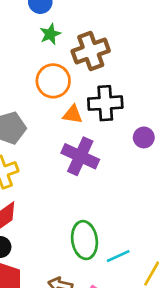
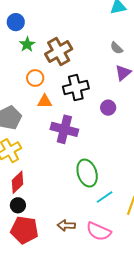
orange circle: (53, 81) -> (35, 78), size x0.7
orange triangle: (73, 114) -> (45, 101), moved
green ellipse: (84, 240) -> (87, 173), moved

